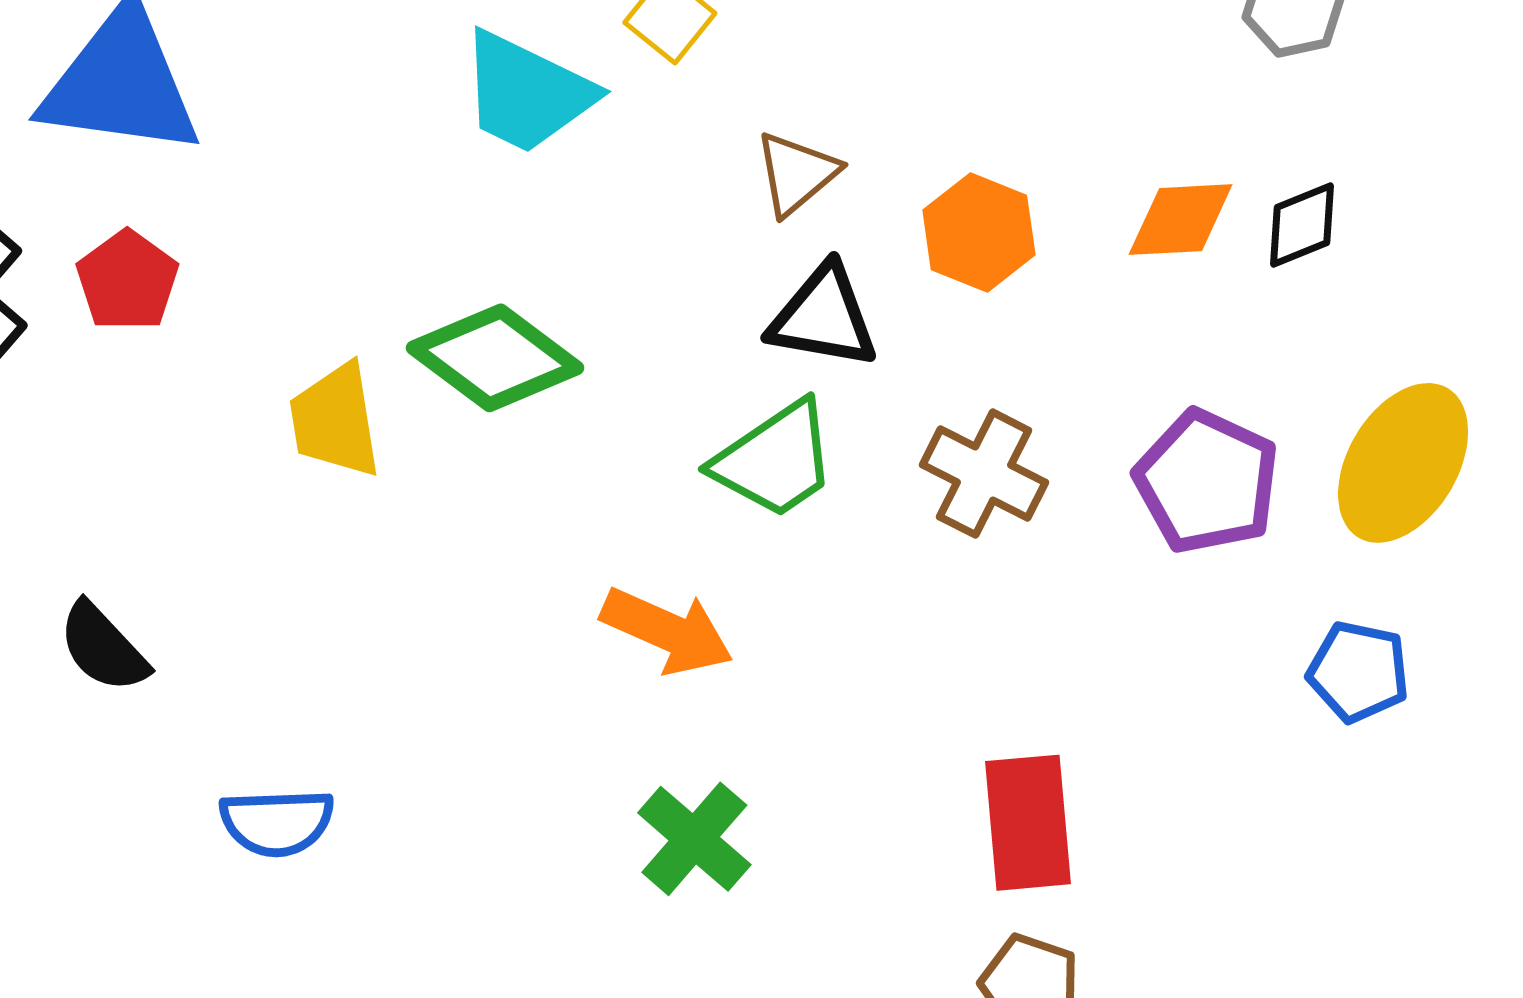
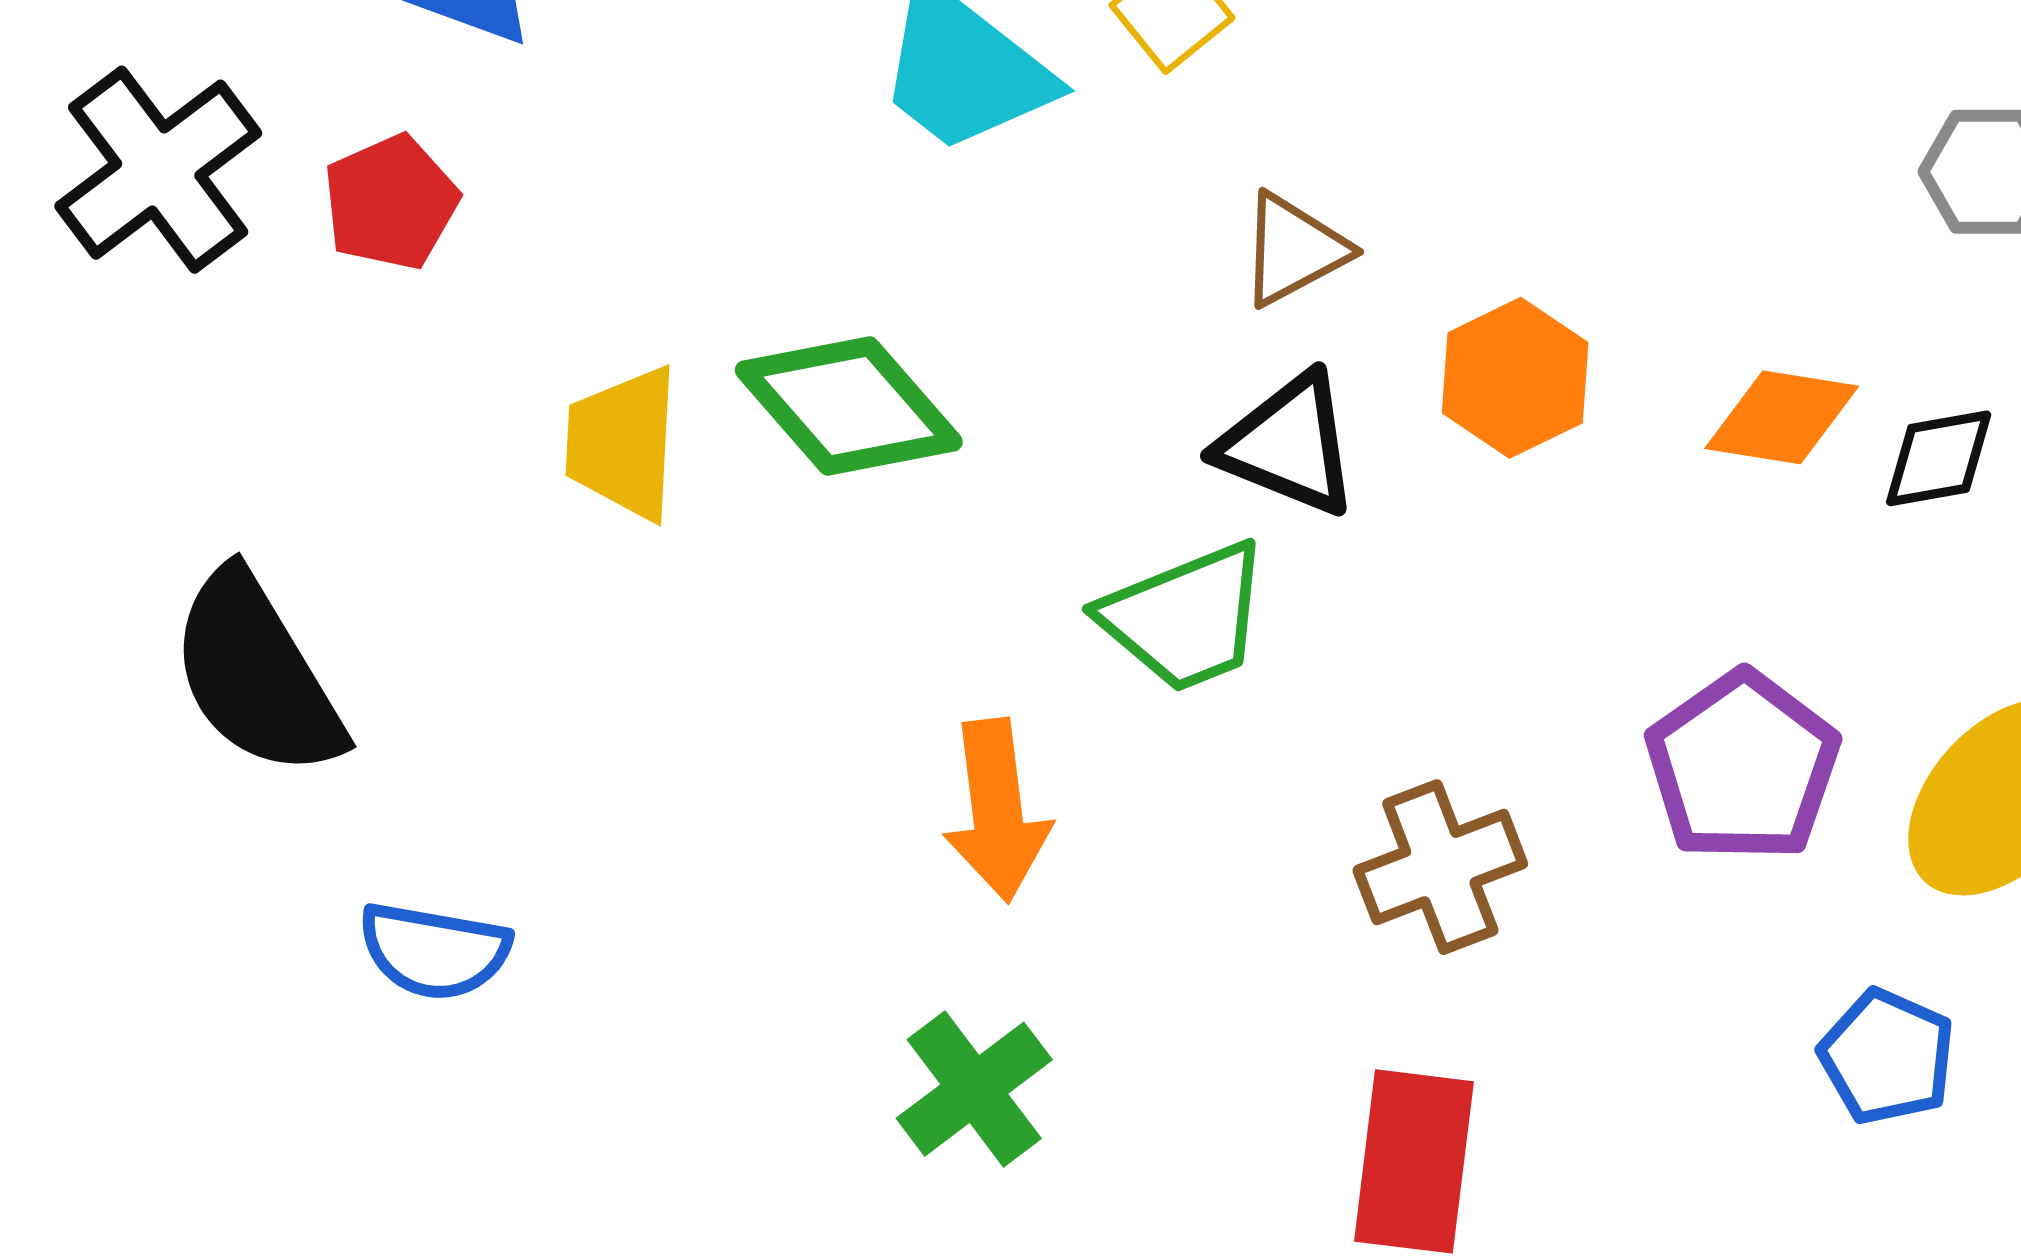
brown cross: (984, 474) -> (1440, 867), moved, turned 30
orange arrow: (667, 631) -> (997, 810), turned 47
black semicircle: (103, 647) -> (257, 674), size x1.6

